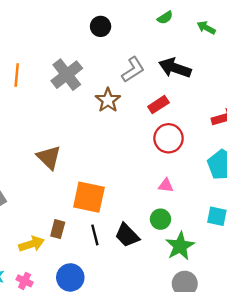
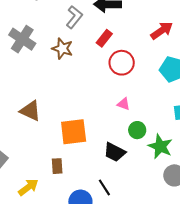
pink triangle: (166, 185) -> (124, 104), moved, turned 32
black line: (95, 235) -> (104, 187), moved
yellow arrow: (32, 244) -> (28, 187), moved

